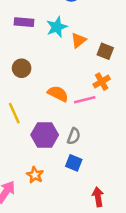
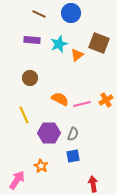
brown square: (105, 51) -> (99, 43), moved, size x1.5
orange cross: (102, 82) -> (106, 100), moved
blue square: (74, 163) -> (73, 156), turned -32

